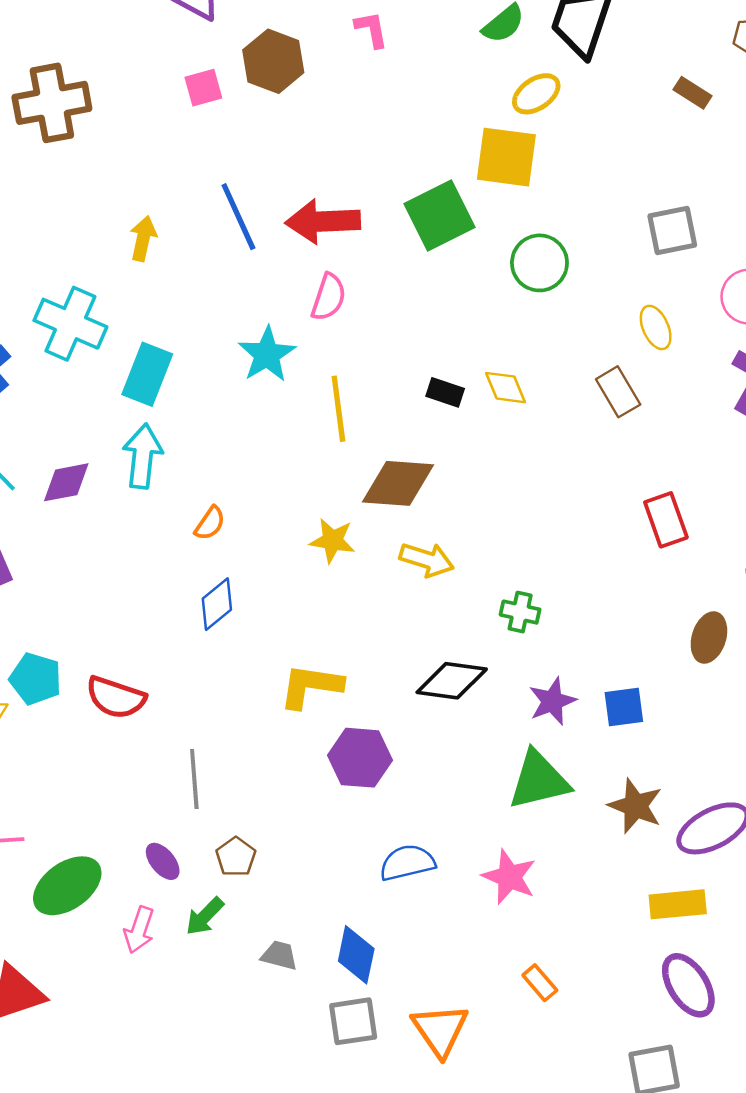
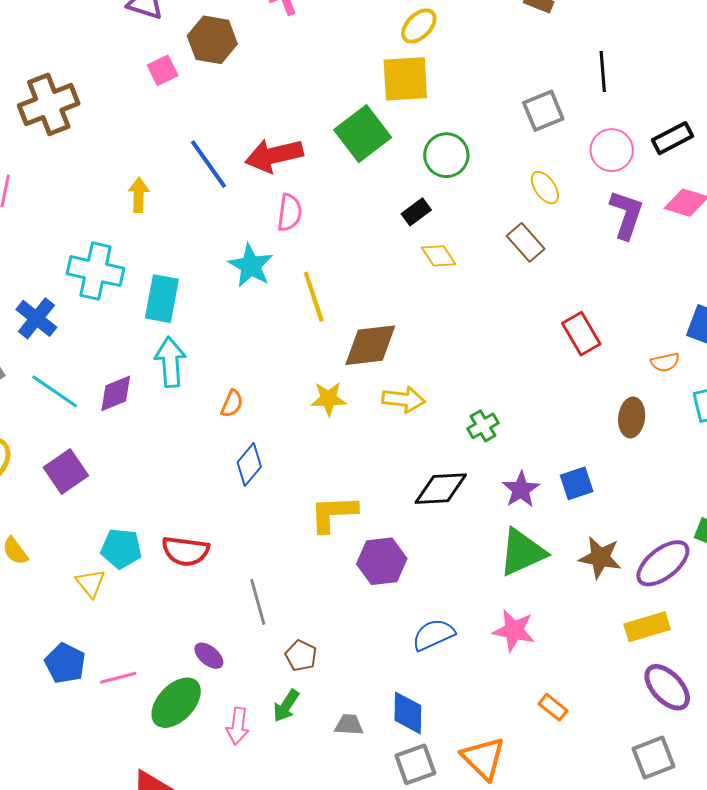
black rectangle: (445, 392) -> (416, 212), moved, turned -44
green cross: (520, 612) -> (483, 426), turned -32
purple ellipse: (163, 861) -> (209, 656), moved

